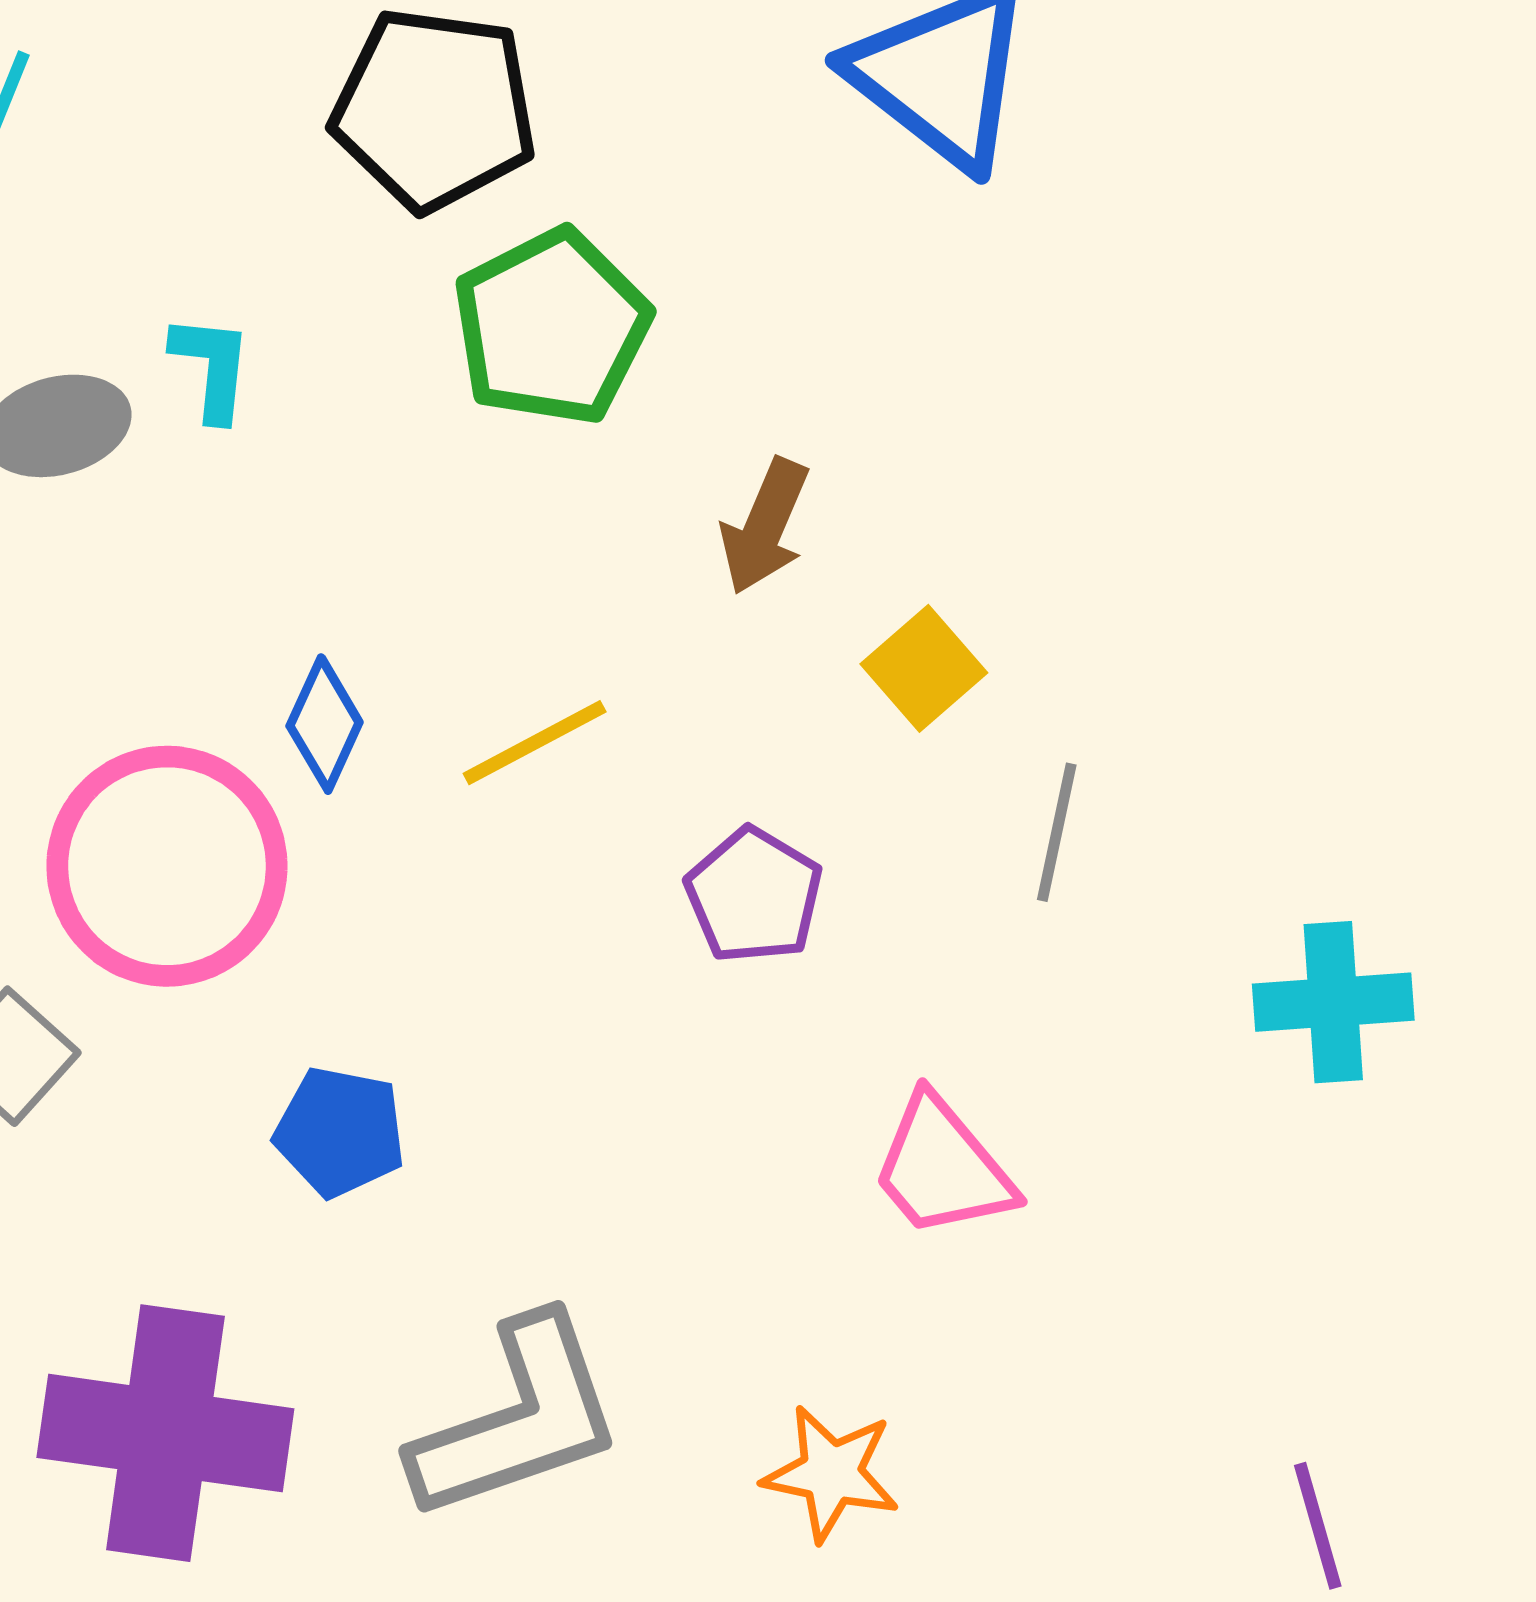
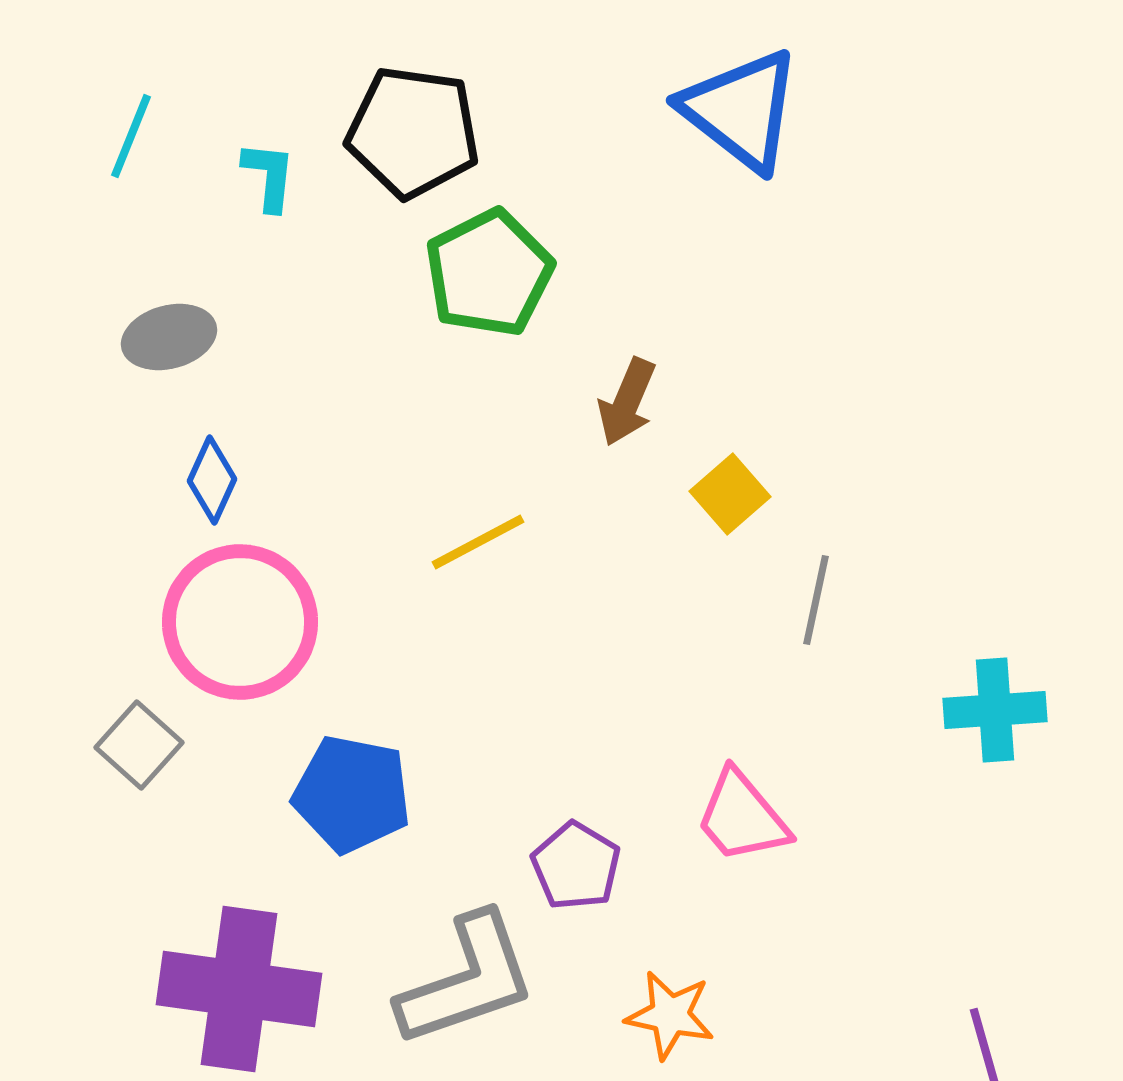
cyan L-shape: (212, 367) -> (269, 176), moved
blue diamond: (325, 724) -> (212, 480), moved
purple pentagon: (754, 896) -> (576, 866), moved
blue pentagon: (340, 1132) -> (352, 794), size x1.4

